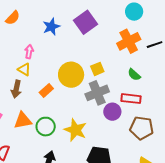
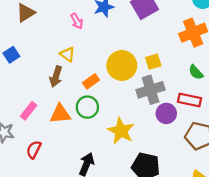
pink arrow: (29, 52) -> (77, 21), moved, turned 136
green circle: (46, 127) -> (87, 107), moved

